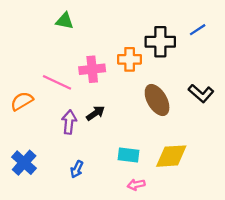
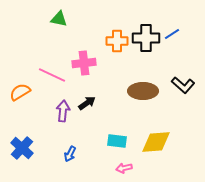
blue line: (198, 30) -> (172, 34), moved
orange cross: (130, 59) -> (117, 41), moved
brown ellipse: (157, 100) -> (143, 91), turned -60

